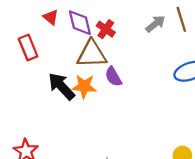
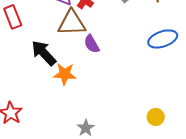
orange star: (84, 86) -> (65, 74), moved

